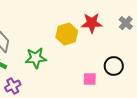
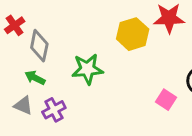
pink square: (90, 79) -> (166, 100), turned 32

